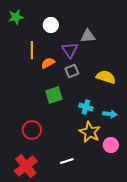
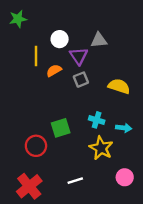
white circle: (51, 25) -> (60, 39), moved
green square: (54, 95) -> (61, 128), moved
pink circle: (111, 145) -> (125, 177), moved

